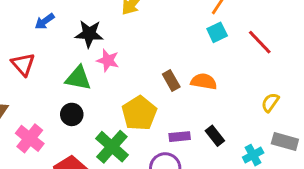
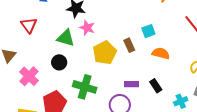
cyan square: (217, 32) -> (148, 31), moved
orange semicircle: (204, 81) -> (161, 53), moved
yellow pentagon: (139, 113) -> (105, 53), moved
green cross: (112, 147) -> (85, 87), turned -30

